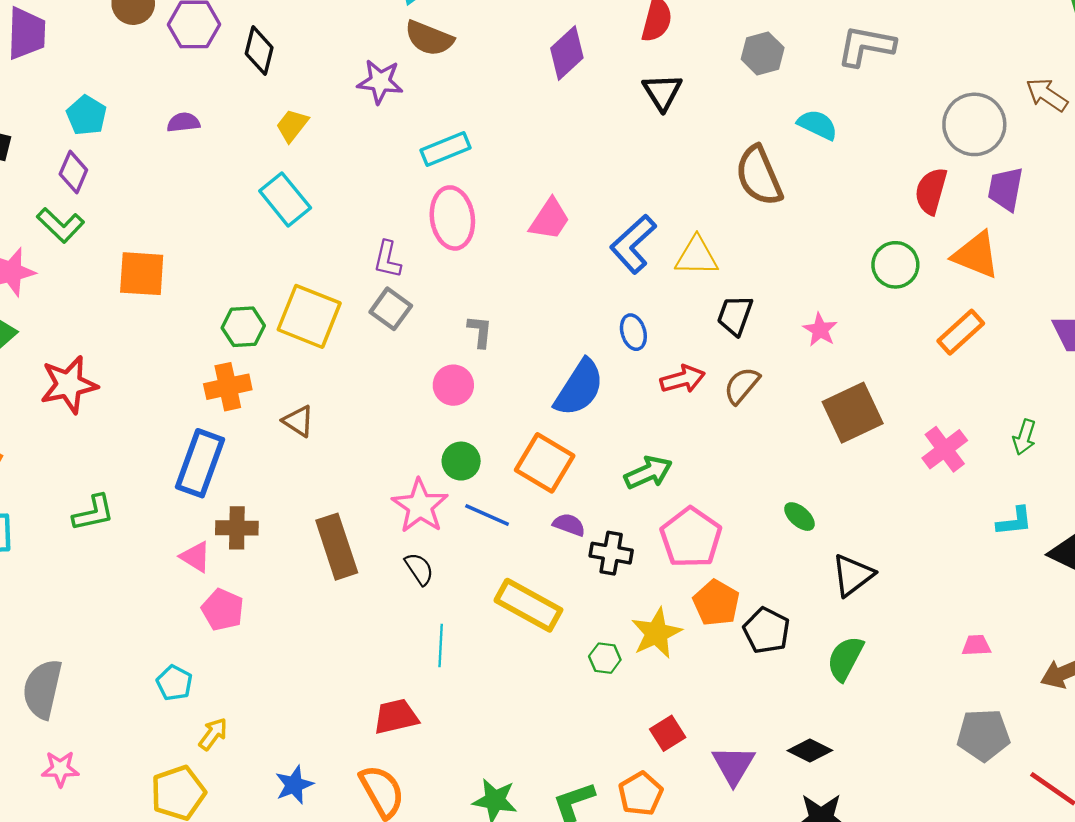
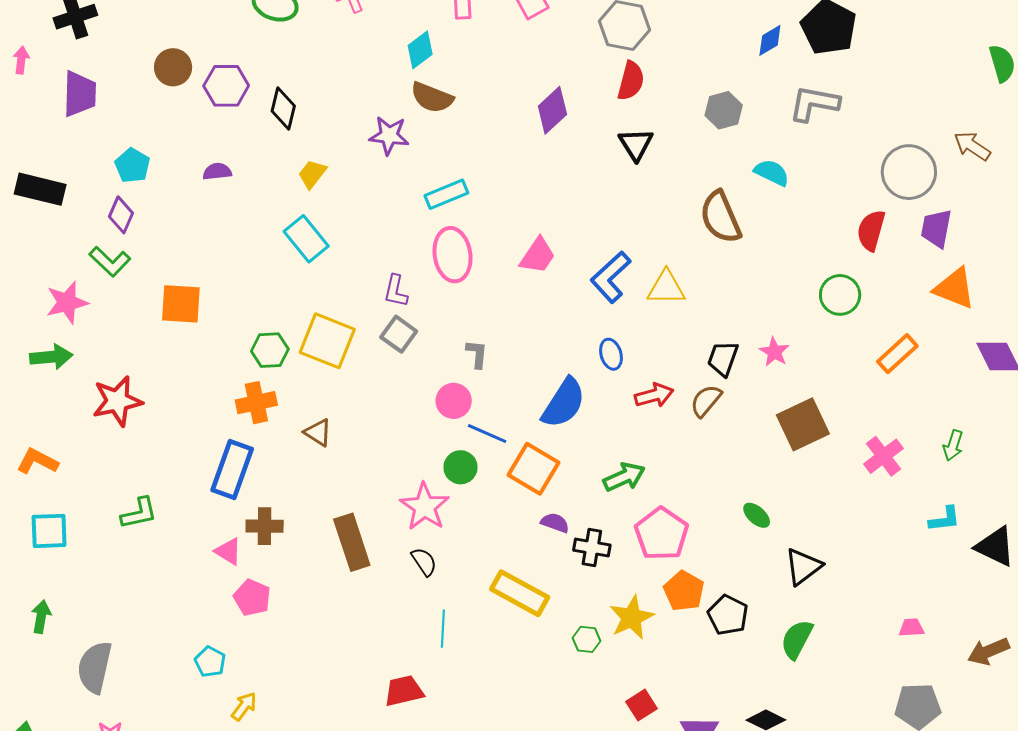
orange triangle: (976, 255) -> (954, 288), moved
black trapezoid: (735, 315) -> (723, 358), moved
blue line: (487, 515) -> (487, 433), moved

